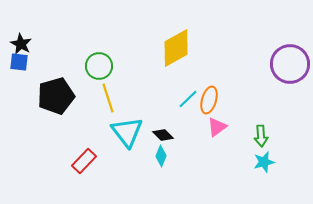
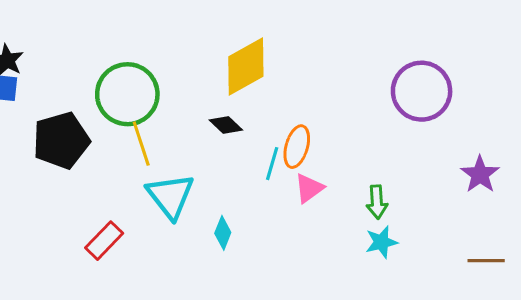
green circle: (99, 66) -> (127, 94), size x1.5
cyan line: (188, 99) -> (272, 164), moved, turned -30
black diamond: (163, 135) -> (226, 125), moved

